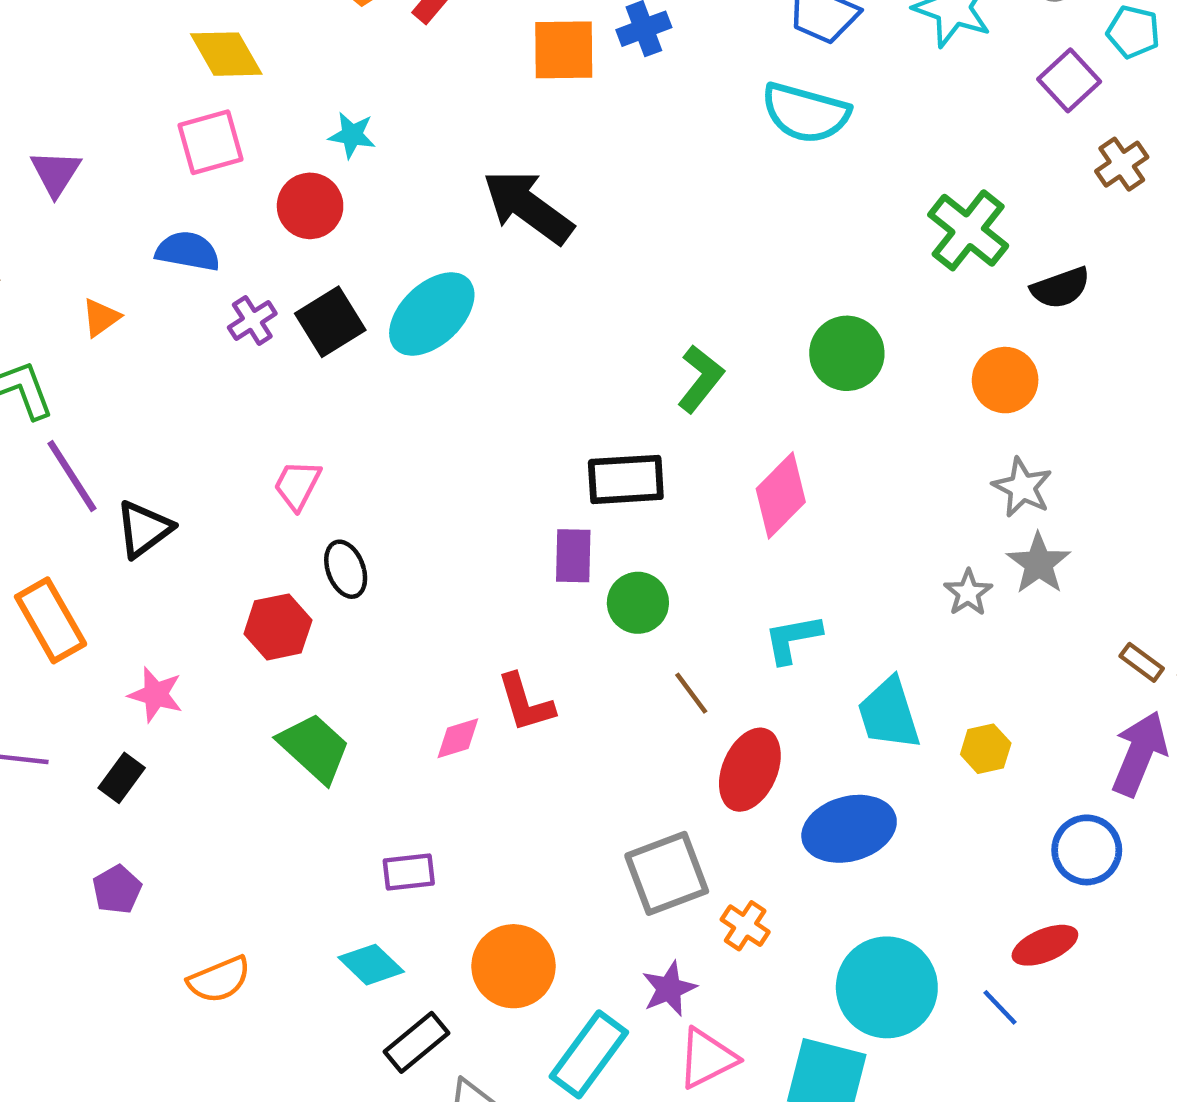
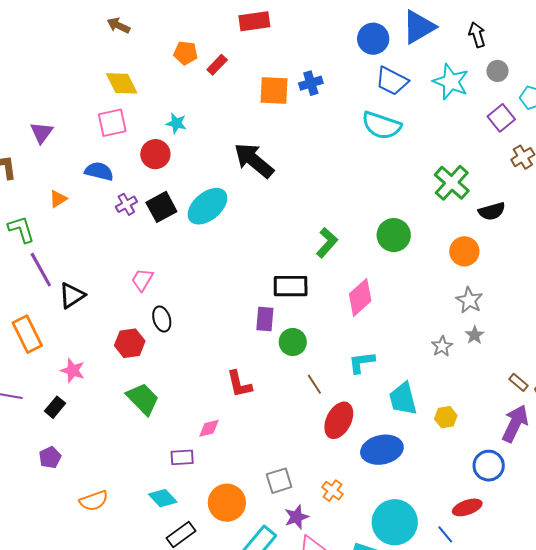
gray star: (1039, 563) -> (475, 335), size x0.7
pink diamond: (458, 738) -> (209, 428), moved
gray square: (667, 873) -> (279, 481), moved, size x0.7

